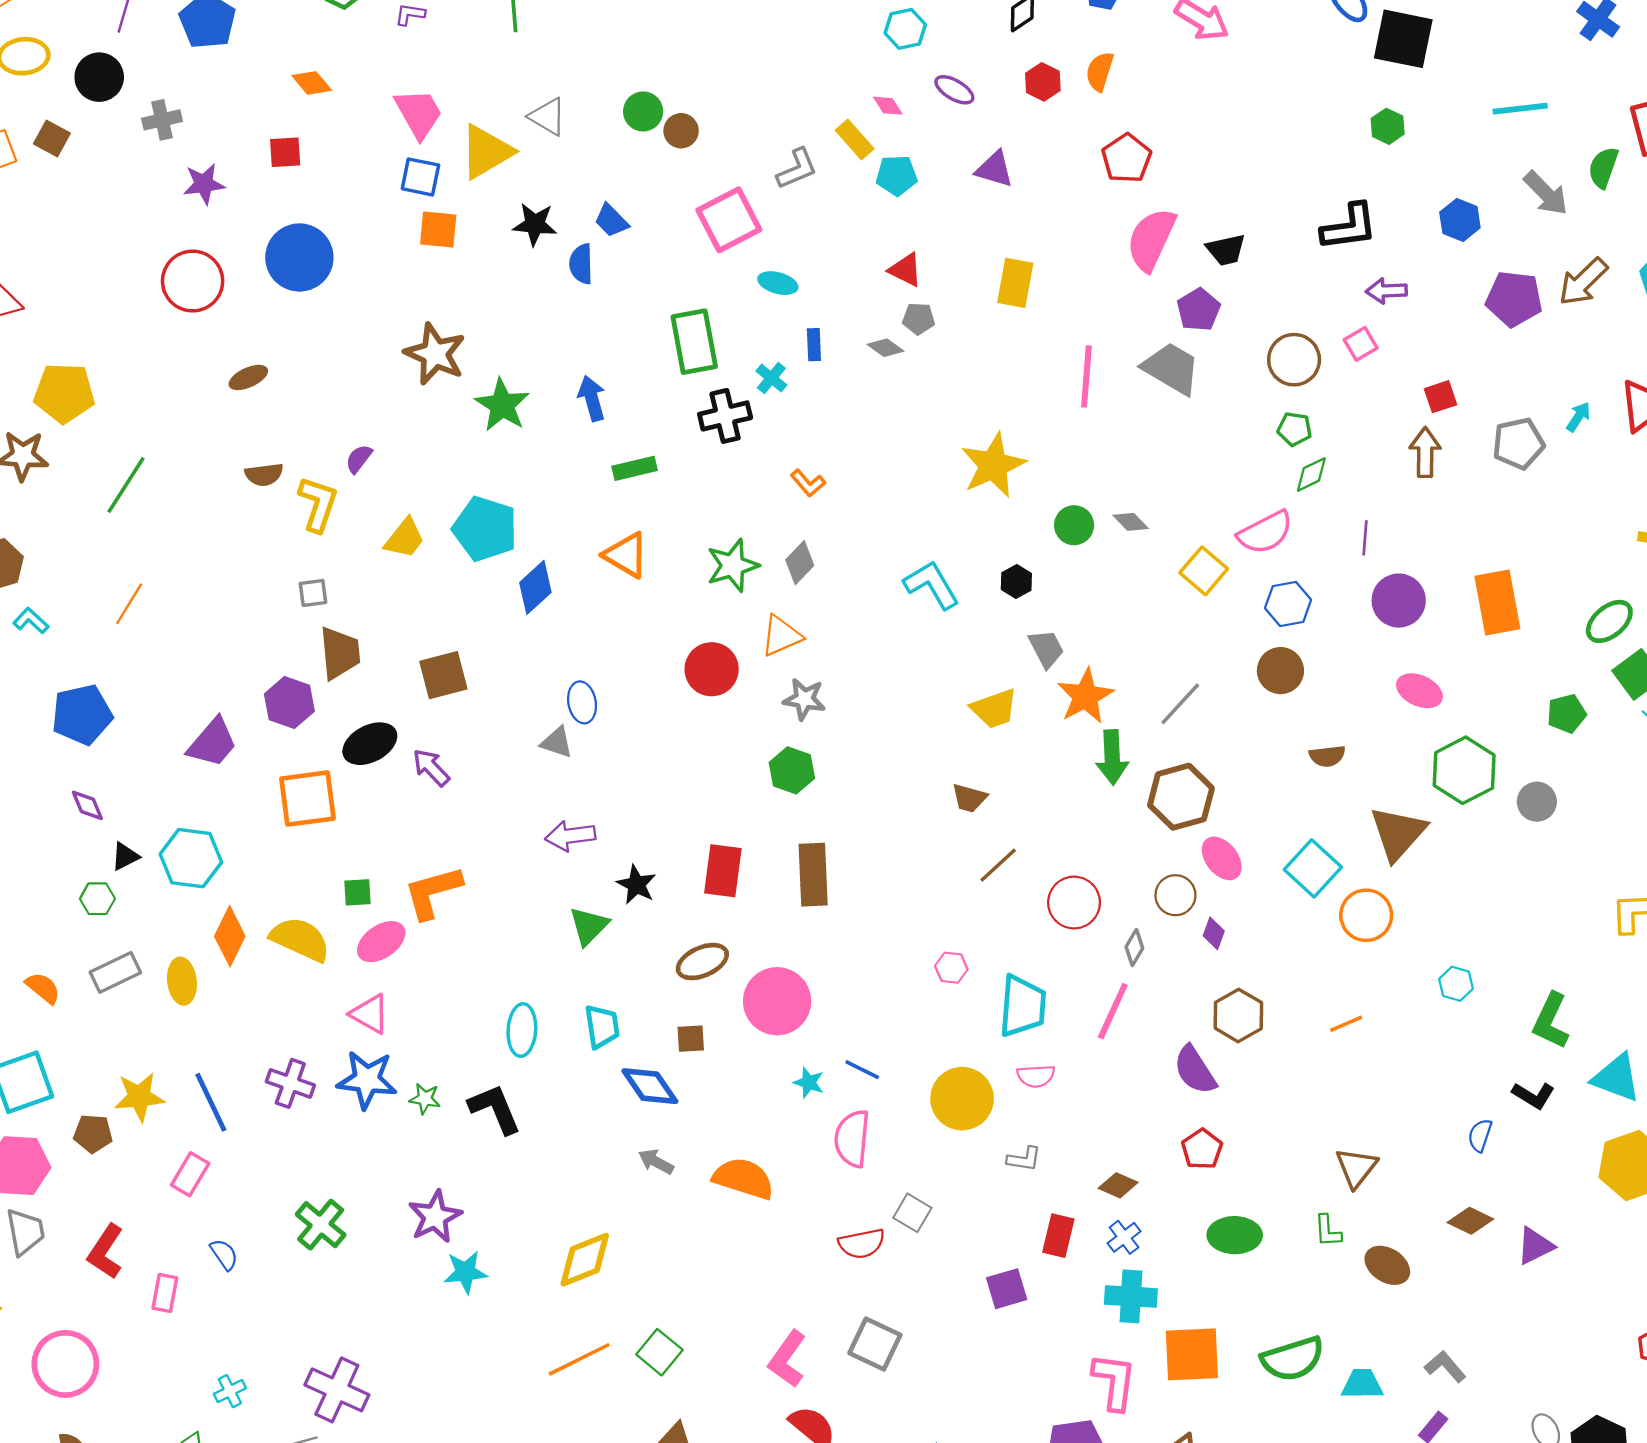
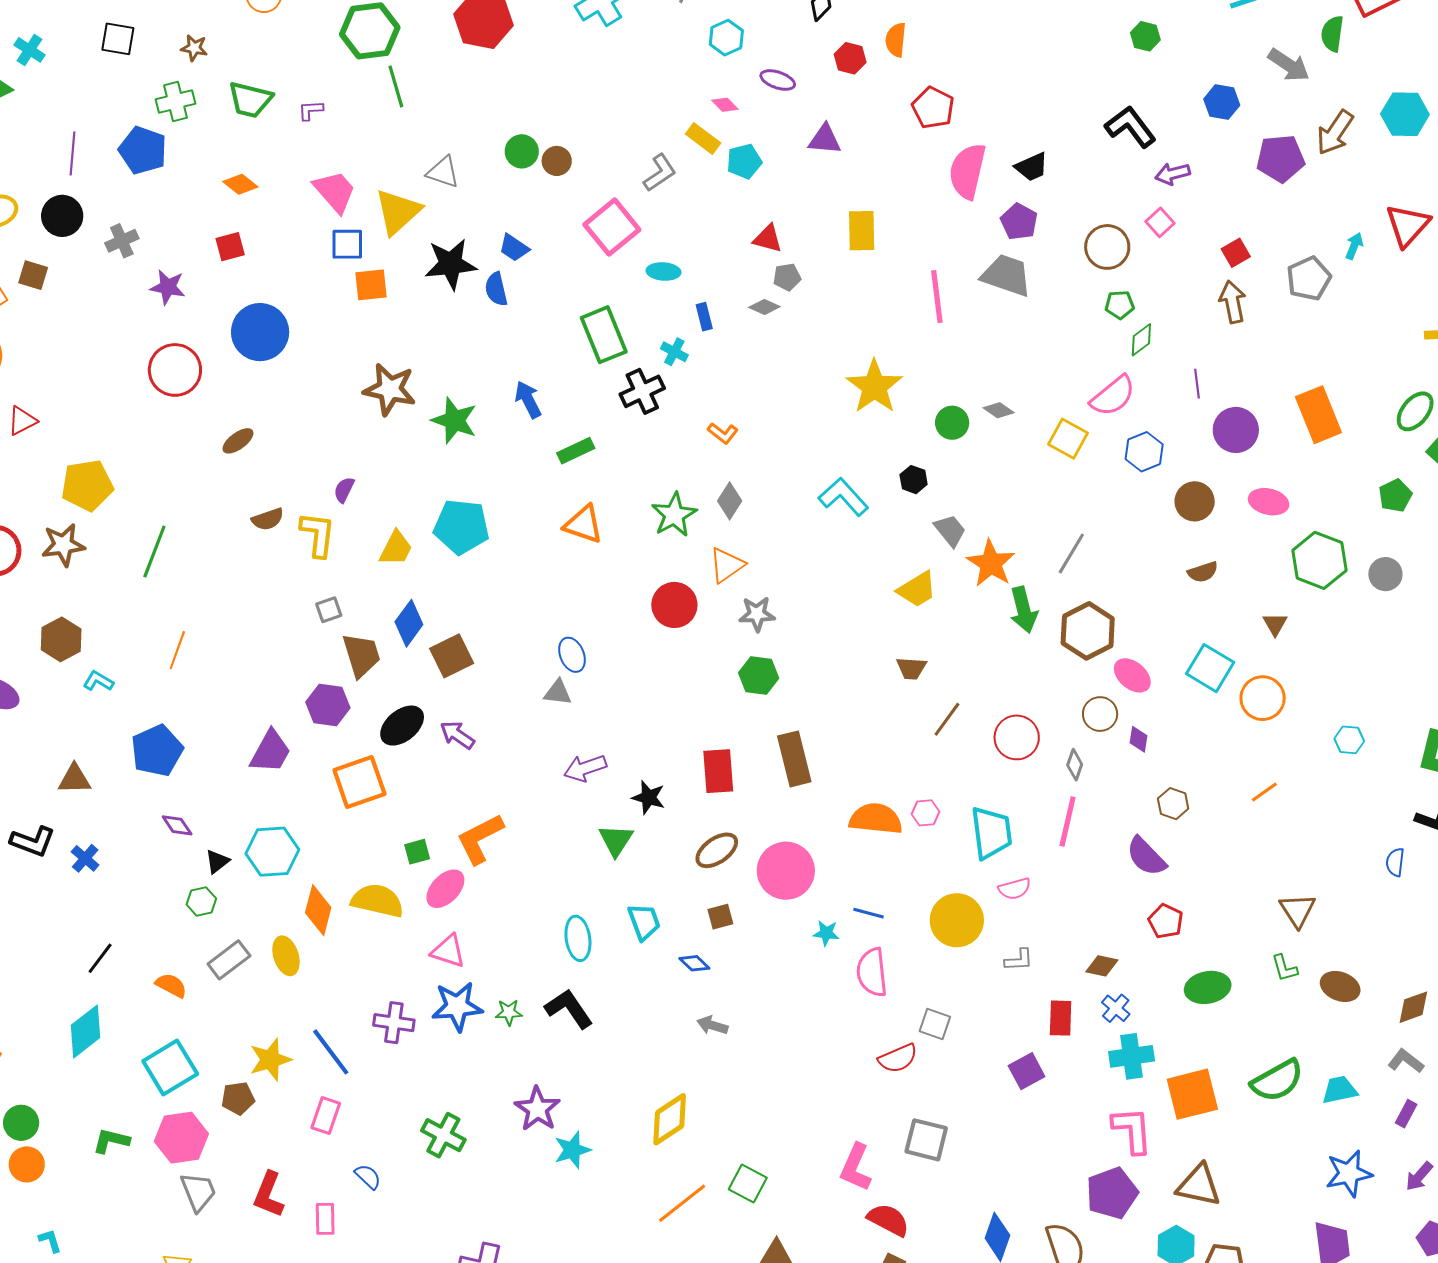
purple star: (204, 184) -> (168, 287), turned 30
black star: (535, 224) -> (451, 264), size x1.4
black L-shape: (1349, 227) -> (1131, 127), turned -108
blue diamond: (535, 587) -> (409, 623), moved
brown circle: (1280, 671) -> (1195, 501), moved
brown triangle: (1398, 833) -> (1275, 624), size x0.5
brown hexagon: (1238, 1015) -> (1173, 804), size x0.7
blue diamond: (650, 1086) -> (694, 963), size x0.6
orange semicircle: (743, 1178) -> (876, 819), moved
brown diamond: (1470, 1221) -> (1413, 1007), moved, turned -33

